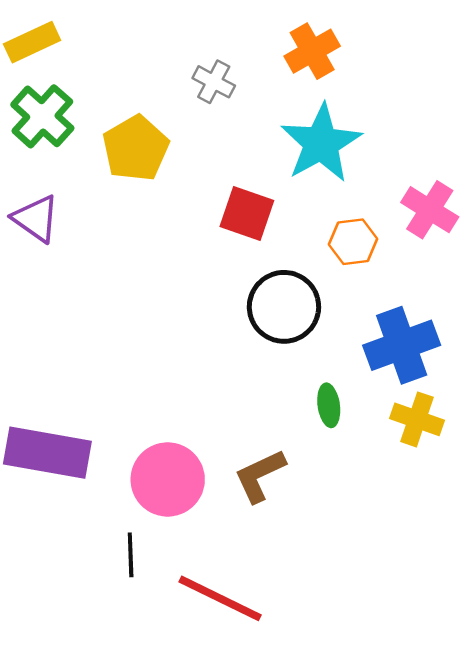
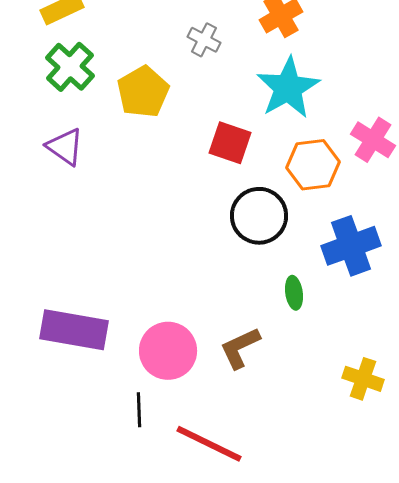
orange hexagon: (353, 242) -> (313, 165), size x1.4
yellow cross: (417, 419) -> (363, 379), moved

